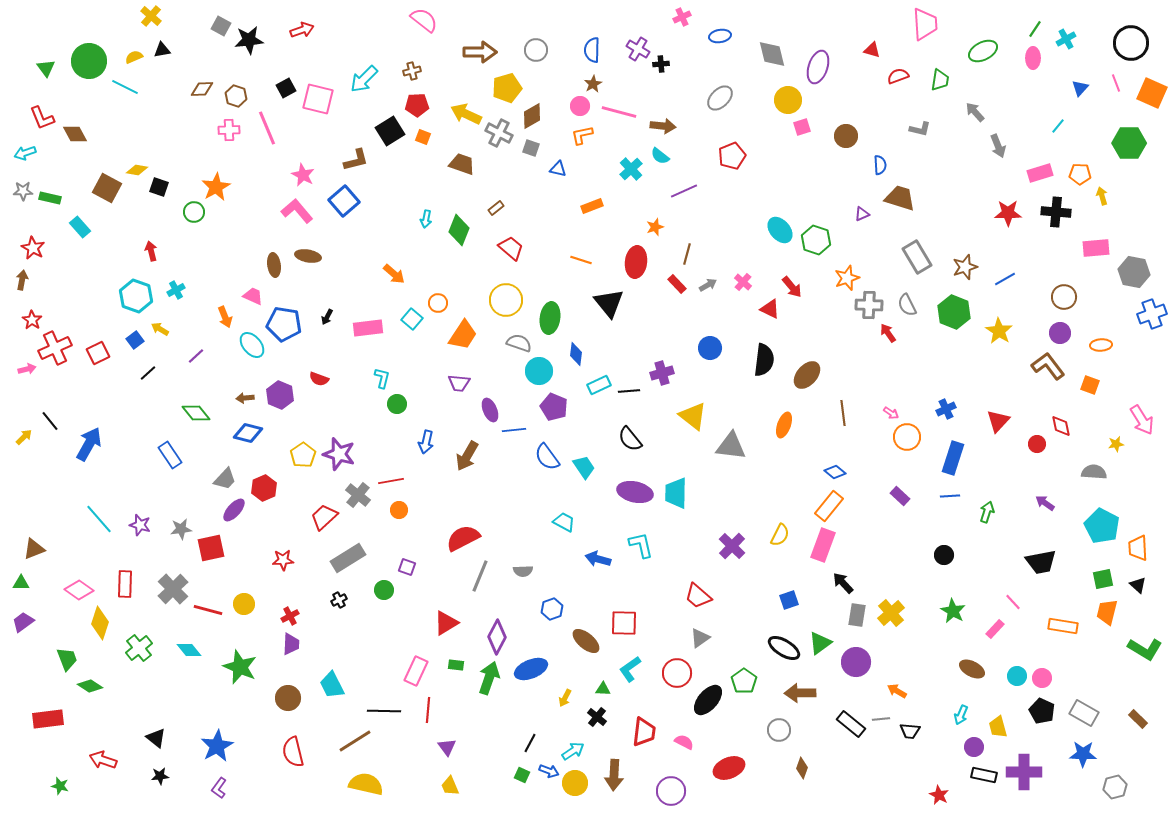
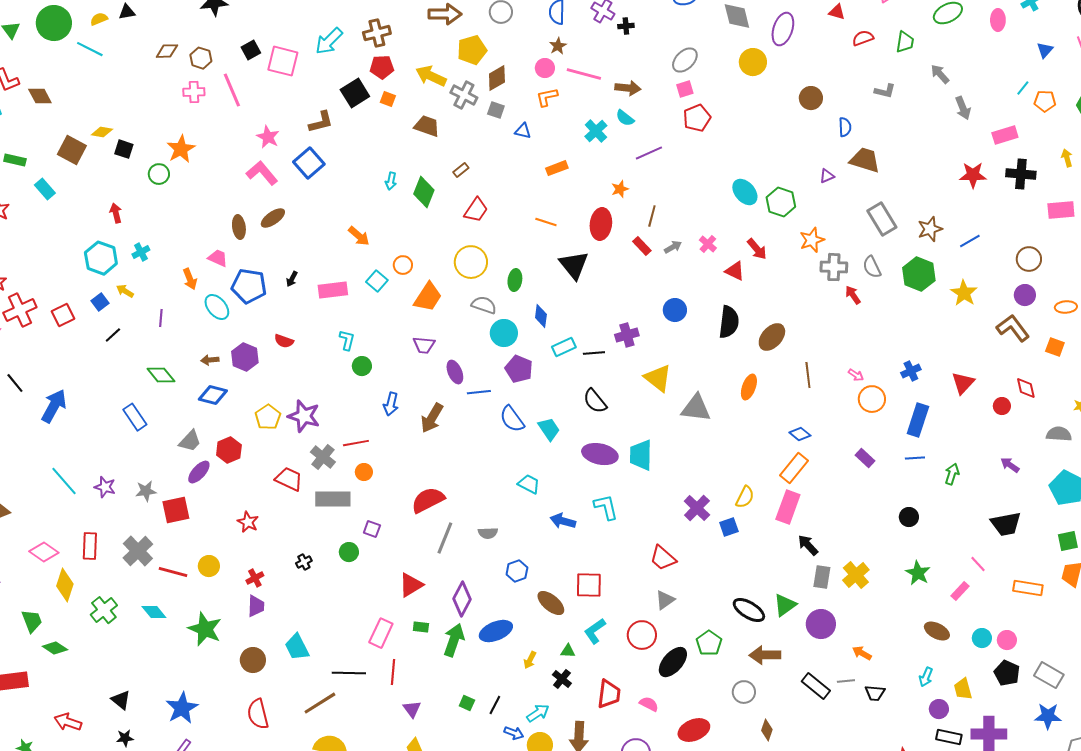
brown cross: (412, 71) -> (377, 33), size x1.5
pink square: (802, 127) -> (685, 89), moved
orange pentagon: (1080, 174) -> (1045, 101), moved
red trapezoid: (511, 248) -> (476, 210), turned 84
brown ellipse: (308, 256) -> (273, 218), turned -45
green ellipse: (550, 318) -> (515, 280), size x0.7
purple line: (196, 356) -> (161, 318), turned -42
red trapezoid: (324, 517) -> (289, 479), turned 68
gray rectangle: (348, 558) -> (333, 499), moved, turned 32
red star: (283, 560) -> (248, 522), turned 30
blue square: (789, 600) -> (729, 527), moved
green square: (522, 775) -> (467, 703), moved

